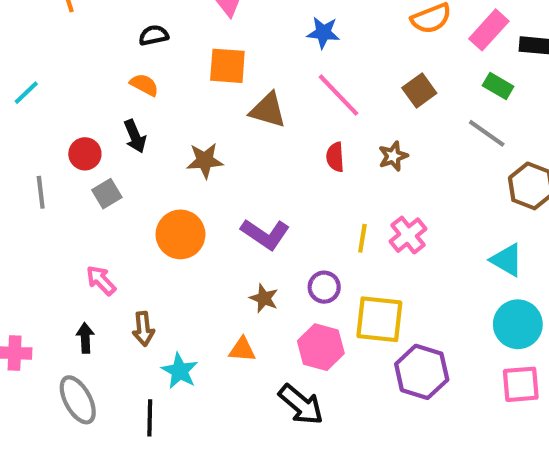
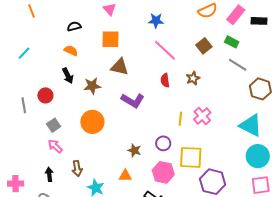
green rectangle: (498, 86) -> (232, 42), moved
cyan line: (26, 93) -> (24, 53), moved
brown triangle: (268, 110) -> (120, 67), moved
red circle: (85, 154) -> (45, 95), moved
brown star: (205, 160) -> (92, 86), moved
gray square: (107, 194) -> (54, 125), moved
purple L-shape: (265, 234) -> (133, 100), moved
cyan triangle: (507, 260) -> (251, 125), size x1.4

